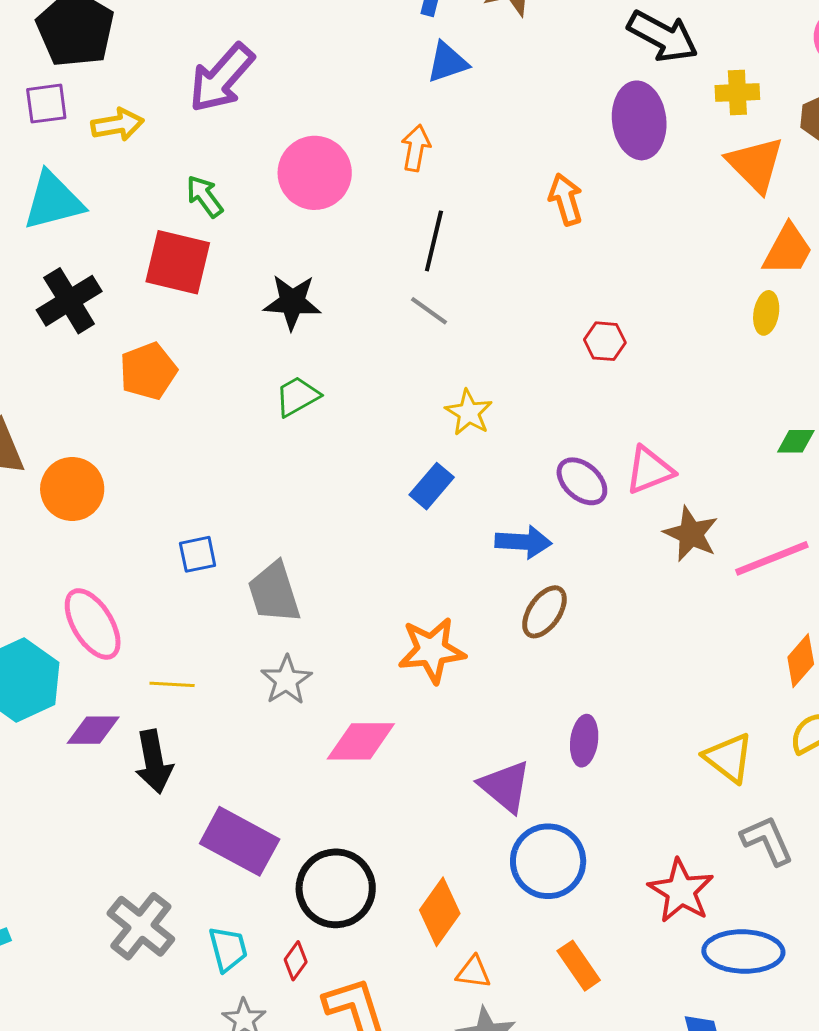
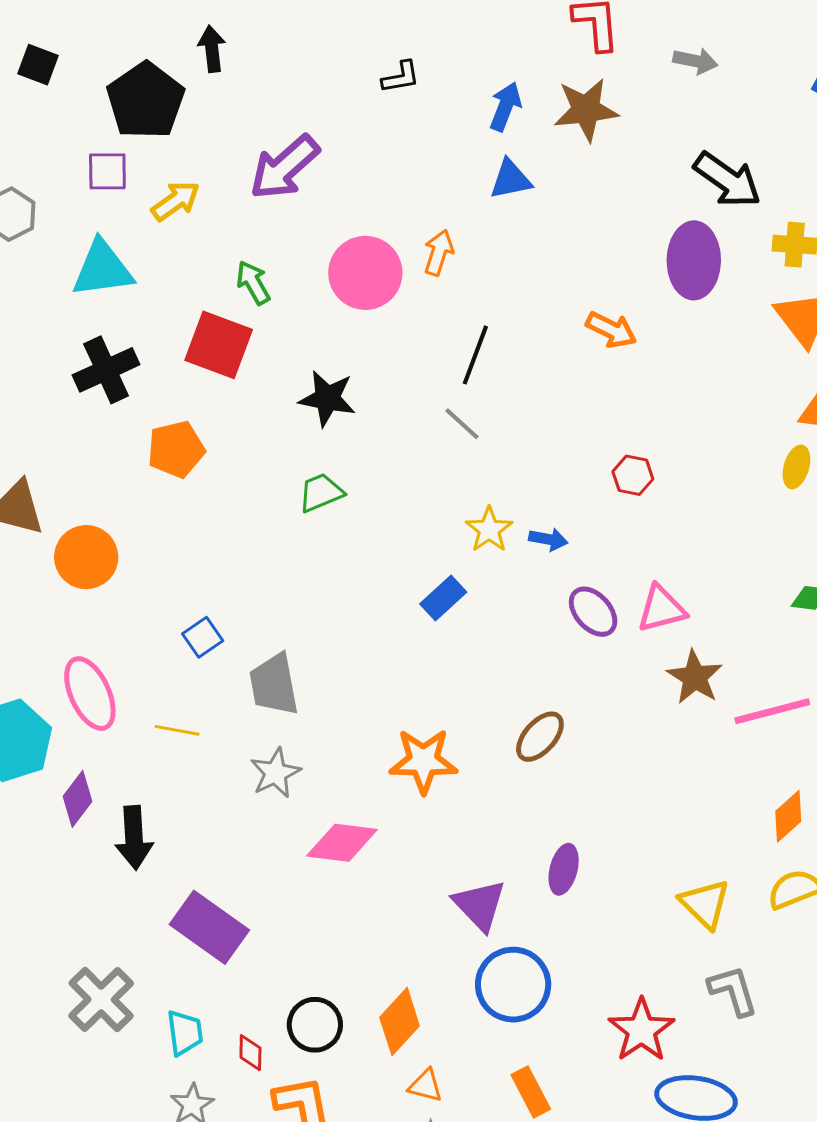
yellow arrow: (118, 125) -> (176, 201), turned -33
orange arrow: (416, 148) -> (439, 253), moved
orange arrow: (566, 199) -> (611, 330), turned 126
blue arrow: (523, 542) -> (548, 539), moved, size x0.7
blue square: (198, 554) -> (203, 637), turned -30
yellow line: (172, 684) -> (177, 730), moved
purple diamond: (93, 730) -> (78, 799), turned -60
black circle: (336, 888) -> (315, 1025), moved, size x0.7
red diamond: (296, 961) -> (250, 1053), turned -42

